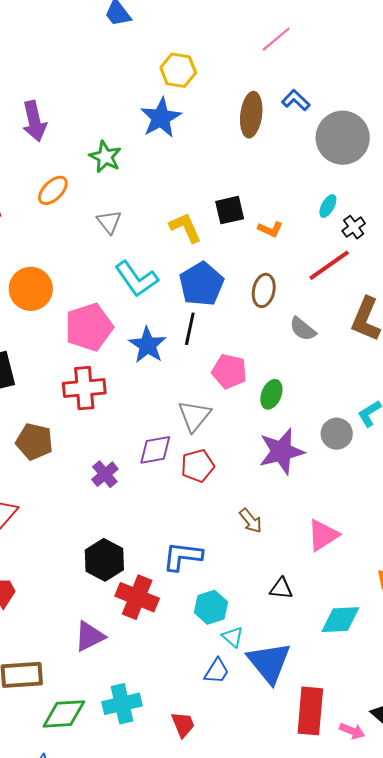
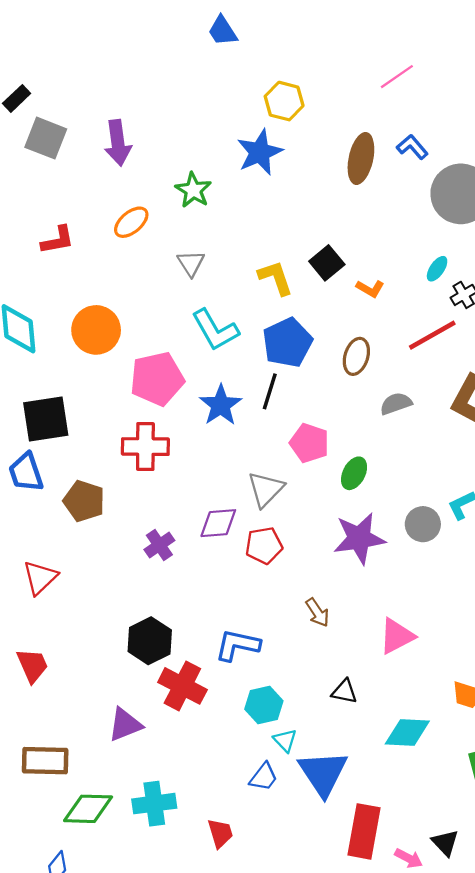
black square: (230, 210) -> (327, 263), turned -32
gray semicircle: (303, 329) -> (396, 404), turned 116

